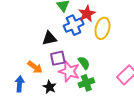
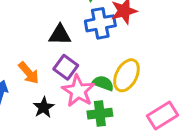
yellow ellipse: (102, 28) -> (126, 75), moved
purple square: (58, 58) -> (66, 67), turned 35
green semicircle: (84, 63) -> (103, 83), turned -48

